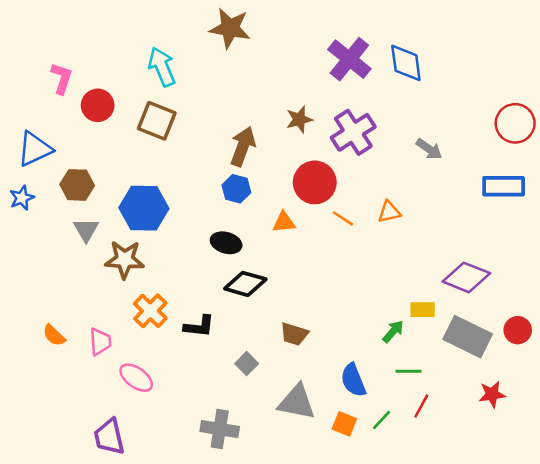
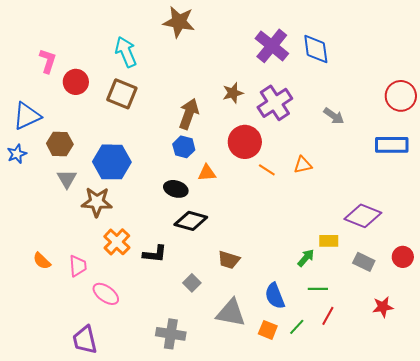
orange triangle: (284, 222) -> (207, 173), moved
gray rectangle: (468, 337) -> (364, 262), size x0.6

